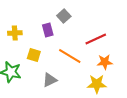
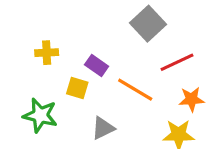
gray square: (64, 16) -> (148, 24), moved, size x1.5
purple rectangle: (48, 30) -> (97, 65), moved, turned -40

